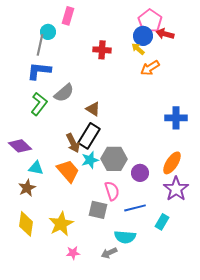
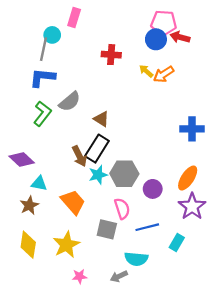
pink pentagon: (150, 21) -> (164, 23), turned -30
yellow arrow: (138, 49) -> (146, 71), moved
orange trapezoid: (68, 171) -> (73, 202), moved

